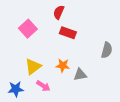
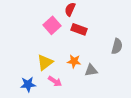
pink square: (28, 29) -> (52, 25), moved

